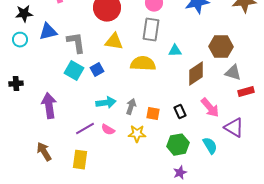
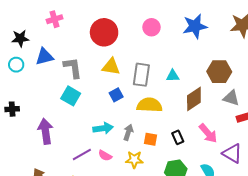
gray rectangle: (151, 30) -> (141, 75), moved
yellow semicircle: (143, 64) -> (149, 105), moved
blue square: (97, 70) -> (116, 95), moved

